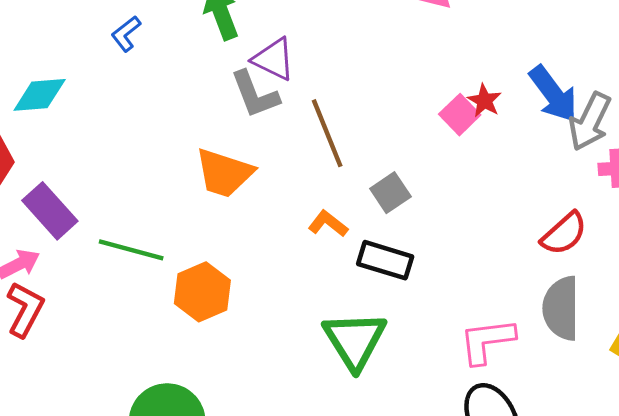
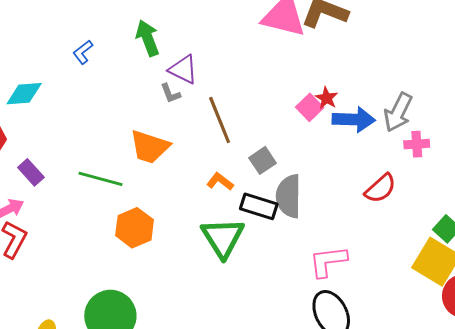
gray L-shape: (255, 94) -> (170, 93), size x0.6
blue arrow: (553, 94) -> (354, 120), moved, turned -51
purple rectangle: (50, 211) -> (31, 172), size x0.7
green line: (131, 250) -> (100, 179), moved
gray semicircle: (561, 308) -> (289, 196), moved
green triangle: (355, 340) -> (223, 238), moved

